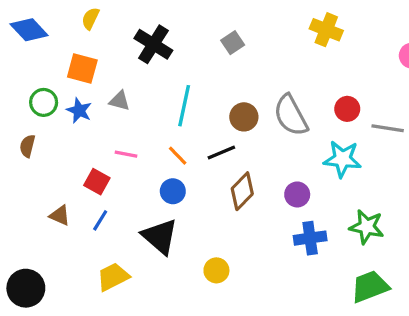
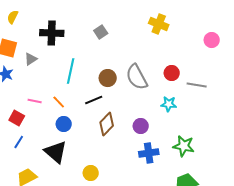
black cross: (153, 44) -> (52, 33), turned -30
gray triangle: (120, 101) -> (31, 59), moved, turned -48
orange line: (178, 156) -> (59, 102), moved
cyan star: (342, 159) -> (169, 104), size x0.7

